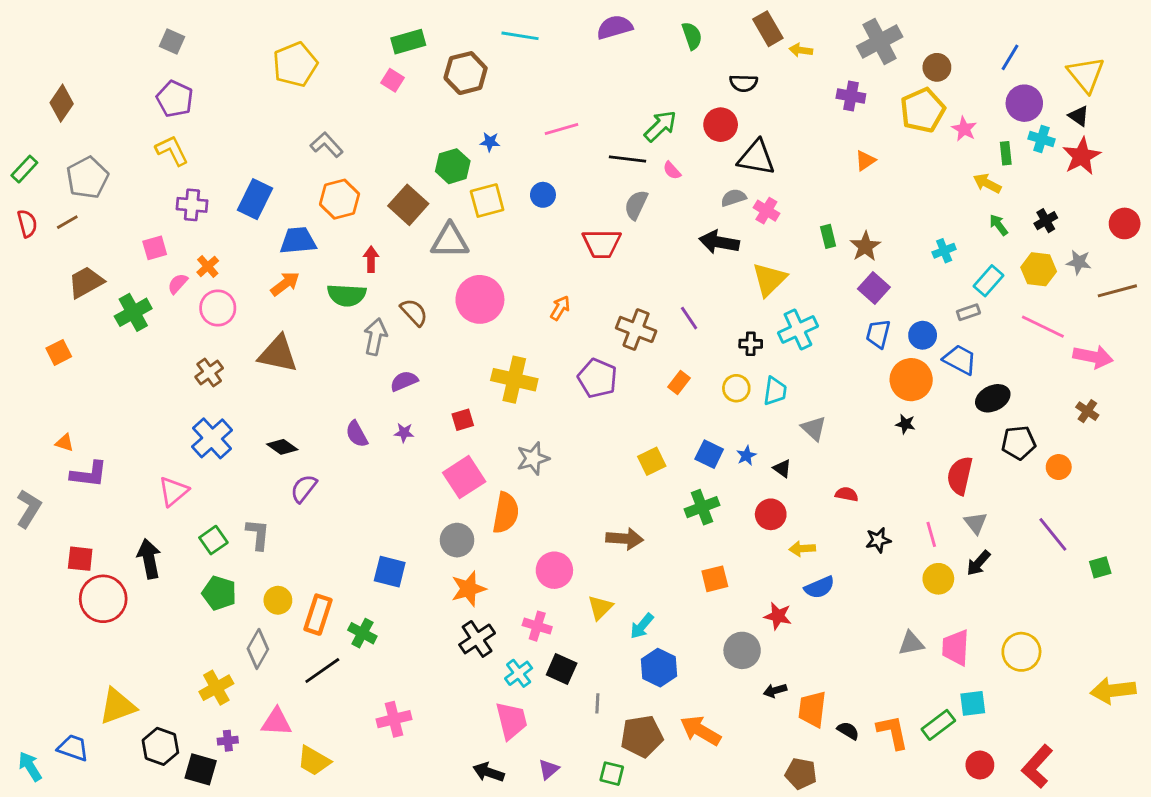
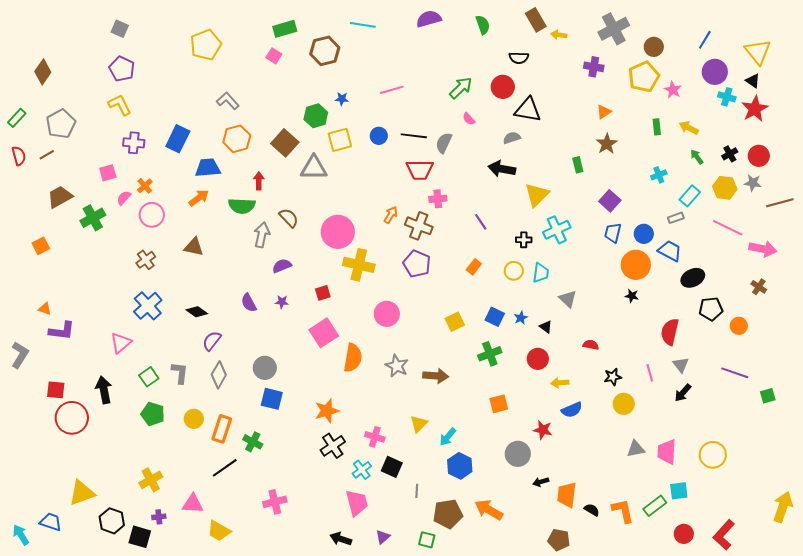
green rectangle: (1006, 153) -> (657, 127), moved
black line: (627, 159) -> (414, 136), moved
pink cross: (766, 211) -> (438, 199), moved, turned -36
red circle: (1125, 223) -> (759, 156), moved
brown star: (865, 246) -> (607, 144), moved
pink circle: (480, 299) -> (338, 232), moved
brown cross: (636, 329) -> (419, 226), moved
brown triangle: (278, 354) -> (194, 247), size x0.7
gray star: (533, 458) -> (397, 366), moved, turned -30
purple line: (1053, 534) -> (735, 373), turned -32
gray circle: (457, 540) -> (265, 368), moved
pink circle: (554, 570) -> (387, 314), moved
yellow circle: (938, 579) -> (624, 404), moved
gray diamond: (258, 649) -> (219, 375), moved
yellow arrow: (1113, 691) -> (783, 507), moved, turned 116

